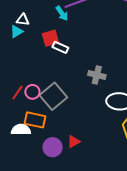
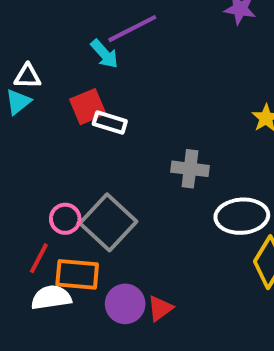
red line: (17, 93) -> (39, 258), moved
purple circle: (53, 147) -> (125, 304), moved

